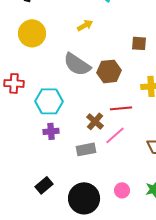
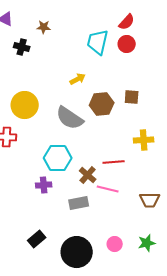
yellow circle: (32, 33) -> (25, 105), moved
brown hexagon: (109, 71) -> (102, 104), moved
cyan hexagon: (49, 101) -> (58, 158), moved
pink line: (115, 135) -> (108, 189), turned 55

